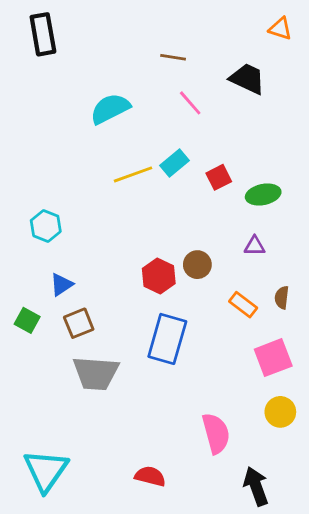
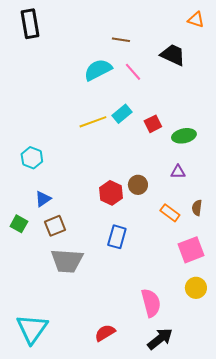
cyan semicircle: (110, 109) -> (98, 70), moved
blue rectangle: (167, 339) -> (117, 237), size x0.7
red semicircle: (150, 476) -> (105, 333), turned -45
black arrow: (256, 486) -> (160, 339), moved, turned 72

